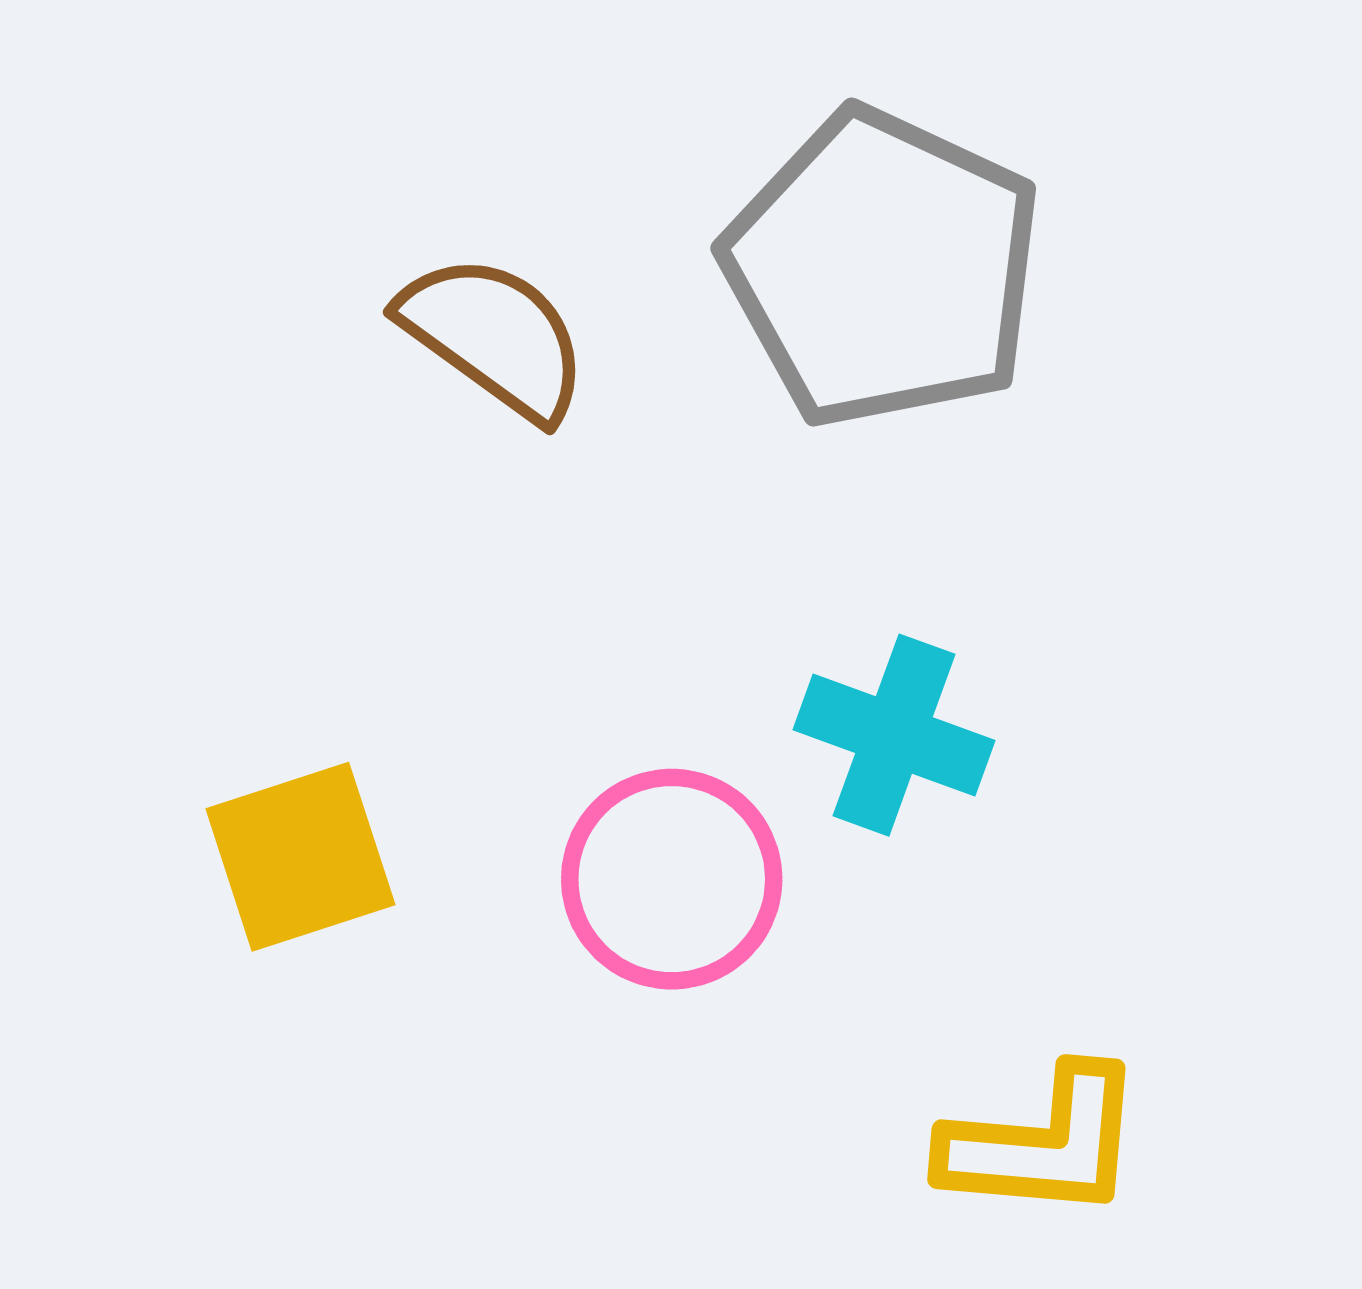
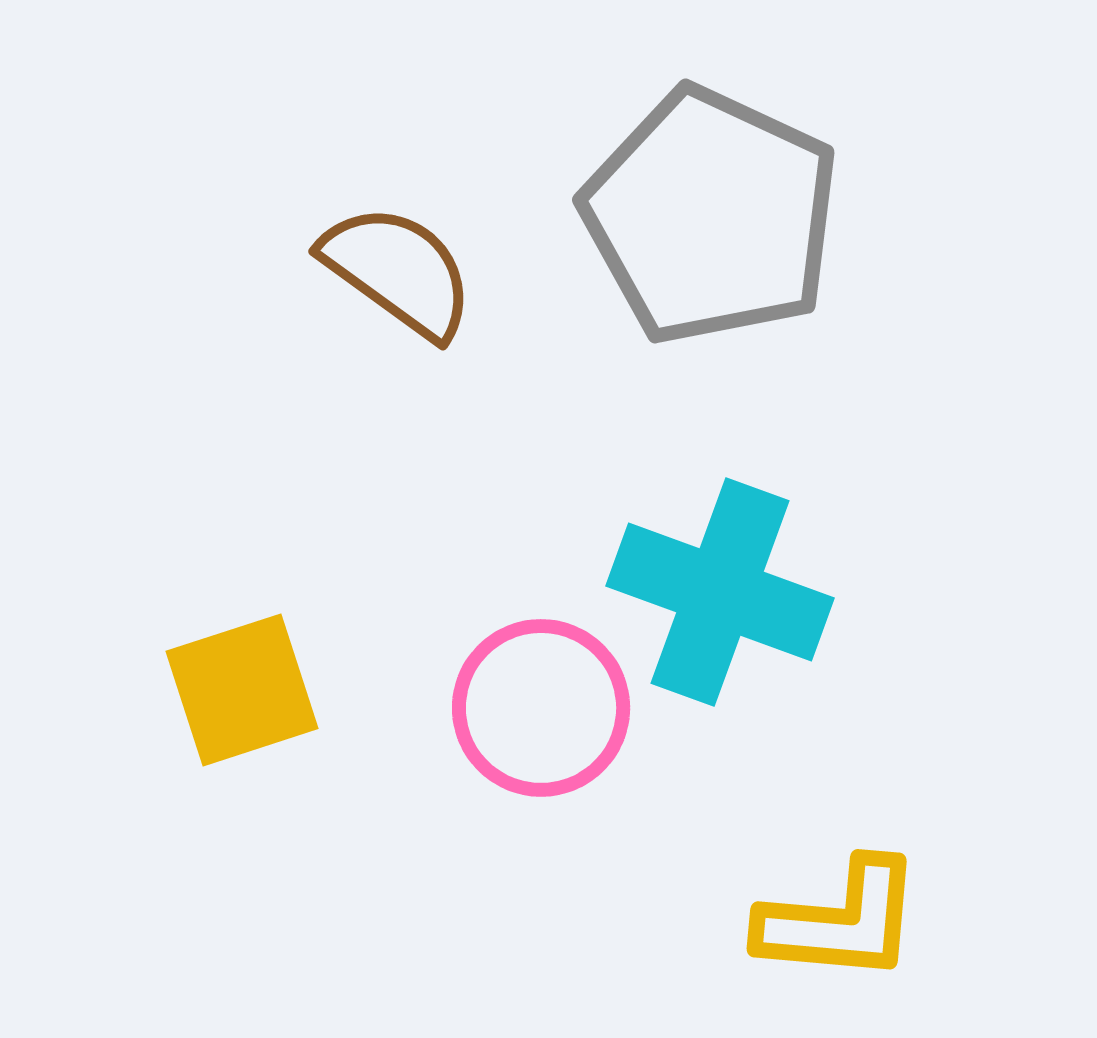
cyan cross: (894, 735) -> (720, 592), size x1.4

